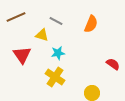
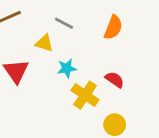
red semicircle: (113, 64) -> (115, 80), moved
yellow cross: (55, 77) -> (85, 95), moved

